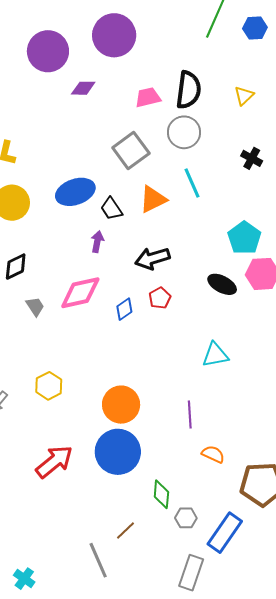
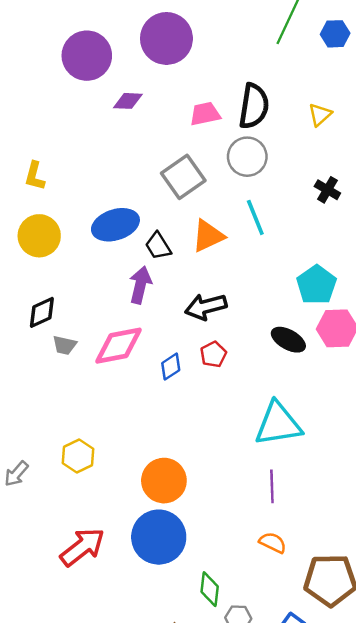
purple arrow: (97, 242) -> (140, 285), size x1.4
gray trapezoid: (35, 306) -> (65, 345), moved, turned 135
cyan triangle: (215, 355) -> (278, 424), size x1.5
purple line: (190, 414) -> (272, 486), moved

